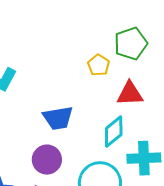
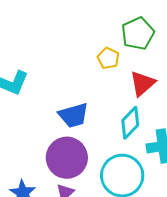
red triangle: (130, 94) -> (142, 83), turned -32
purple circle: (47, 160) -> (67, 158), size x1.4

